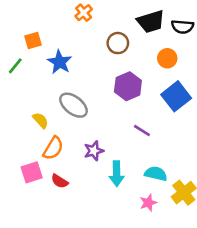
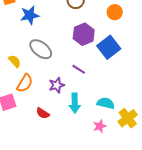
blue star: (60, 62) -> (30, 15), turned 30
blue square: (176, 96) -> (109, 47), moved
purple line: (142, 131) -> (79, 69), moved
red semicircle: (60, 181) -> (43, 113), moved

